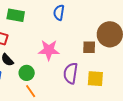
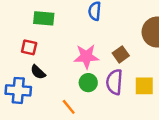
brown square: (89, 47) -> (121, 54), moved, turned -32
green circle: (27, 73) -> (88, 83), moved

